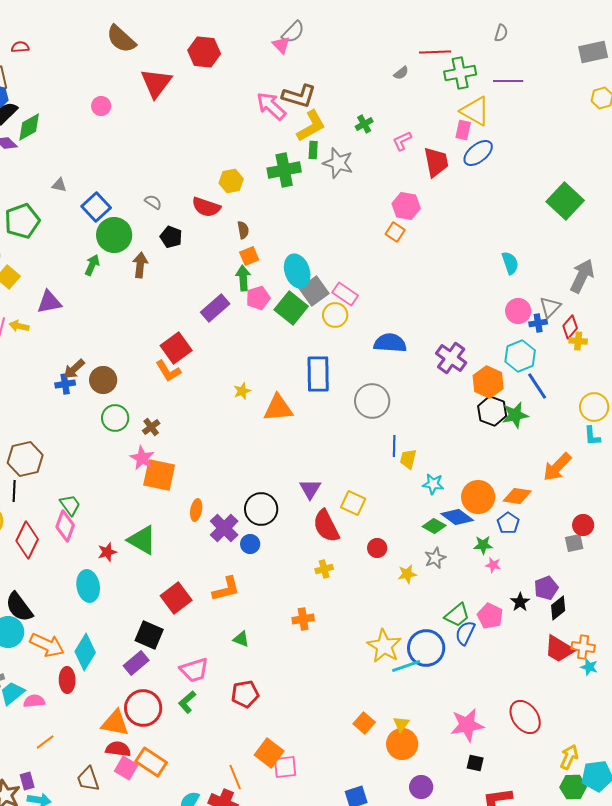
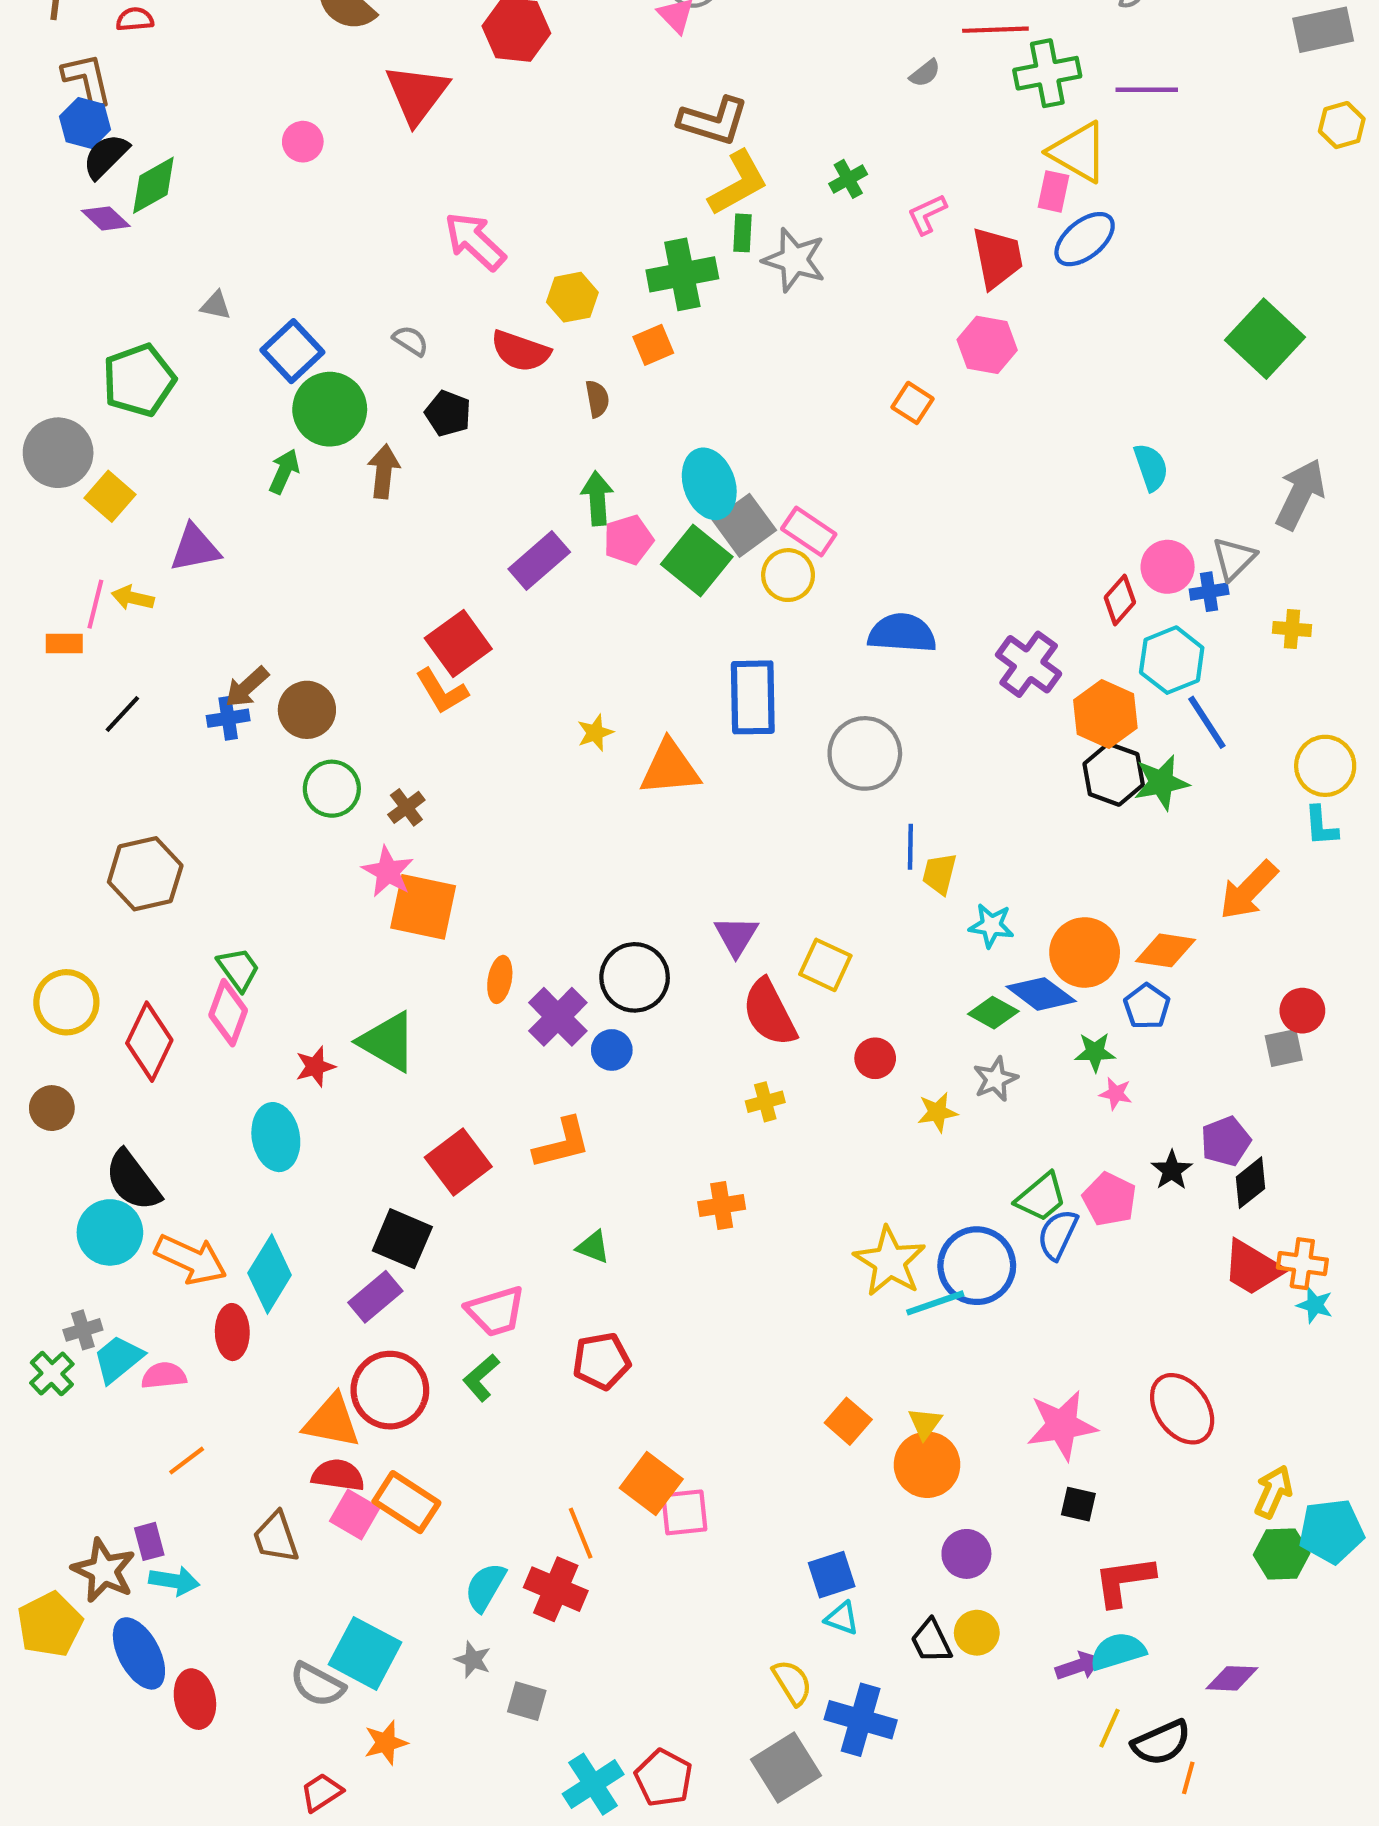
pink arrow: (271, 106) -> (475, 241), moved
pink hexagon: (406, 206) -> (987, 345), moved
orange square: (249, 256) -> (653, 345), moved
red diamond: (570, 327) -> (1120, 600), moved
black line: (14, 491) -> (122, 714), moved, turned 40

